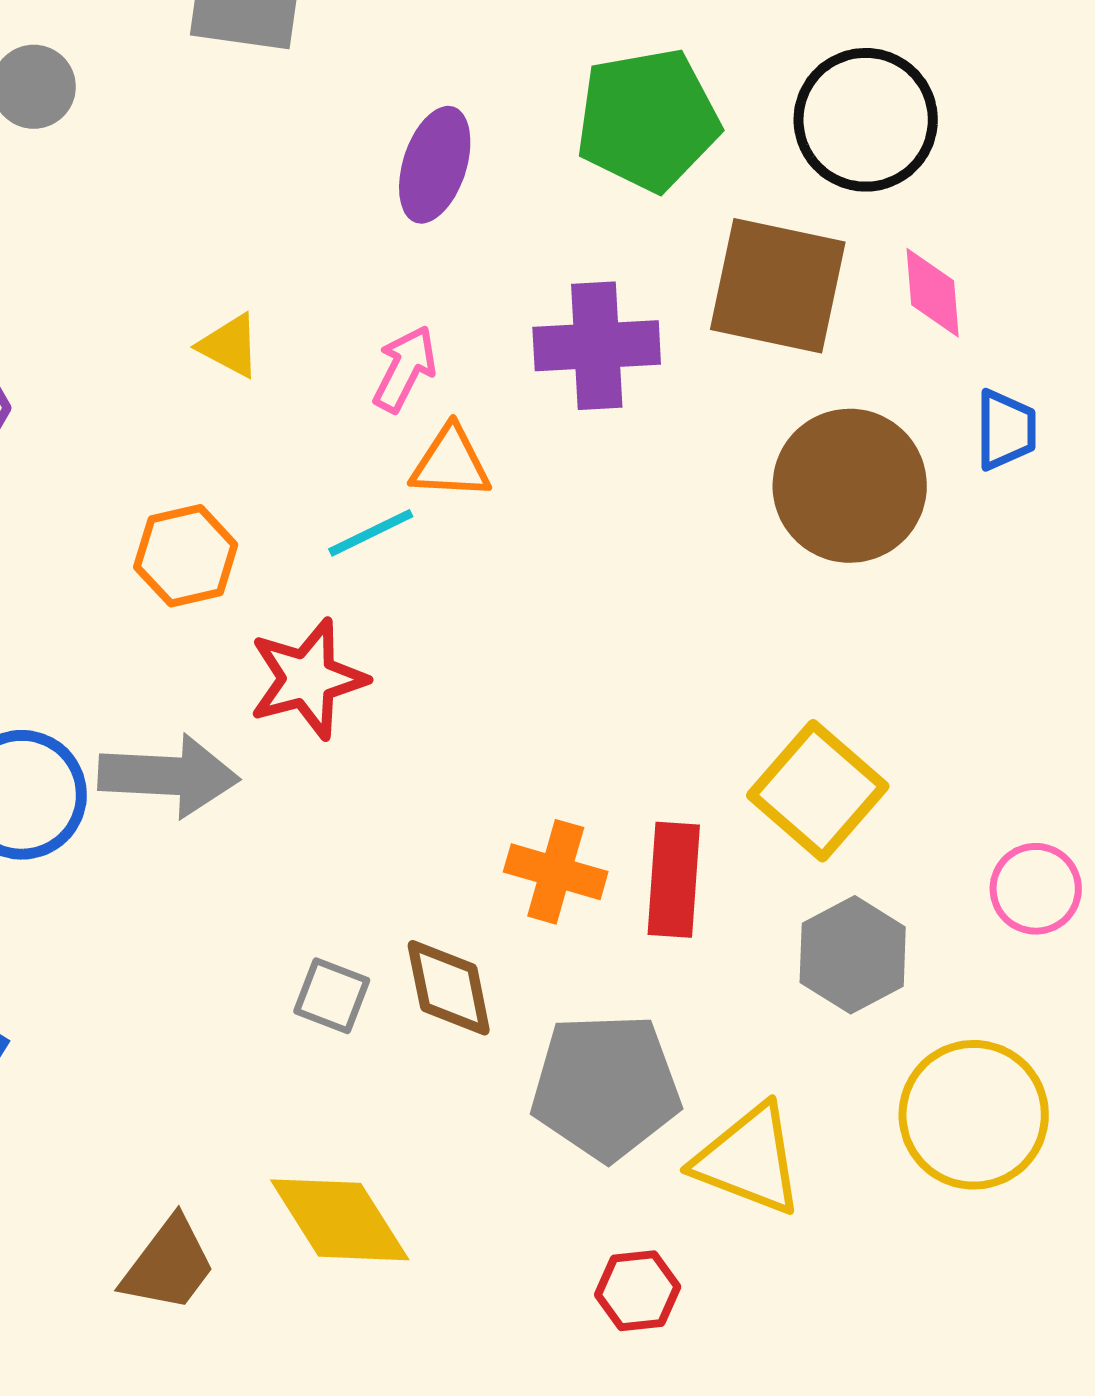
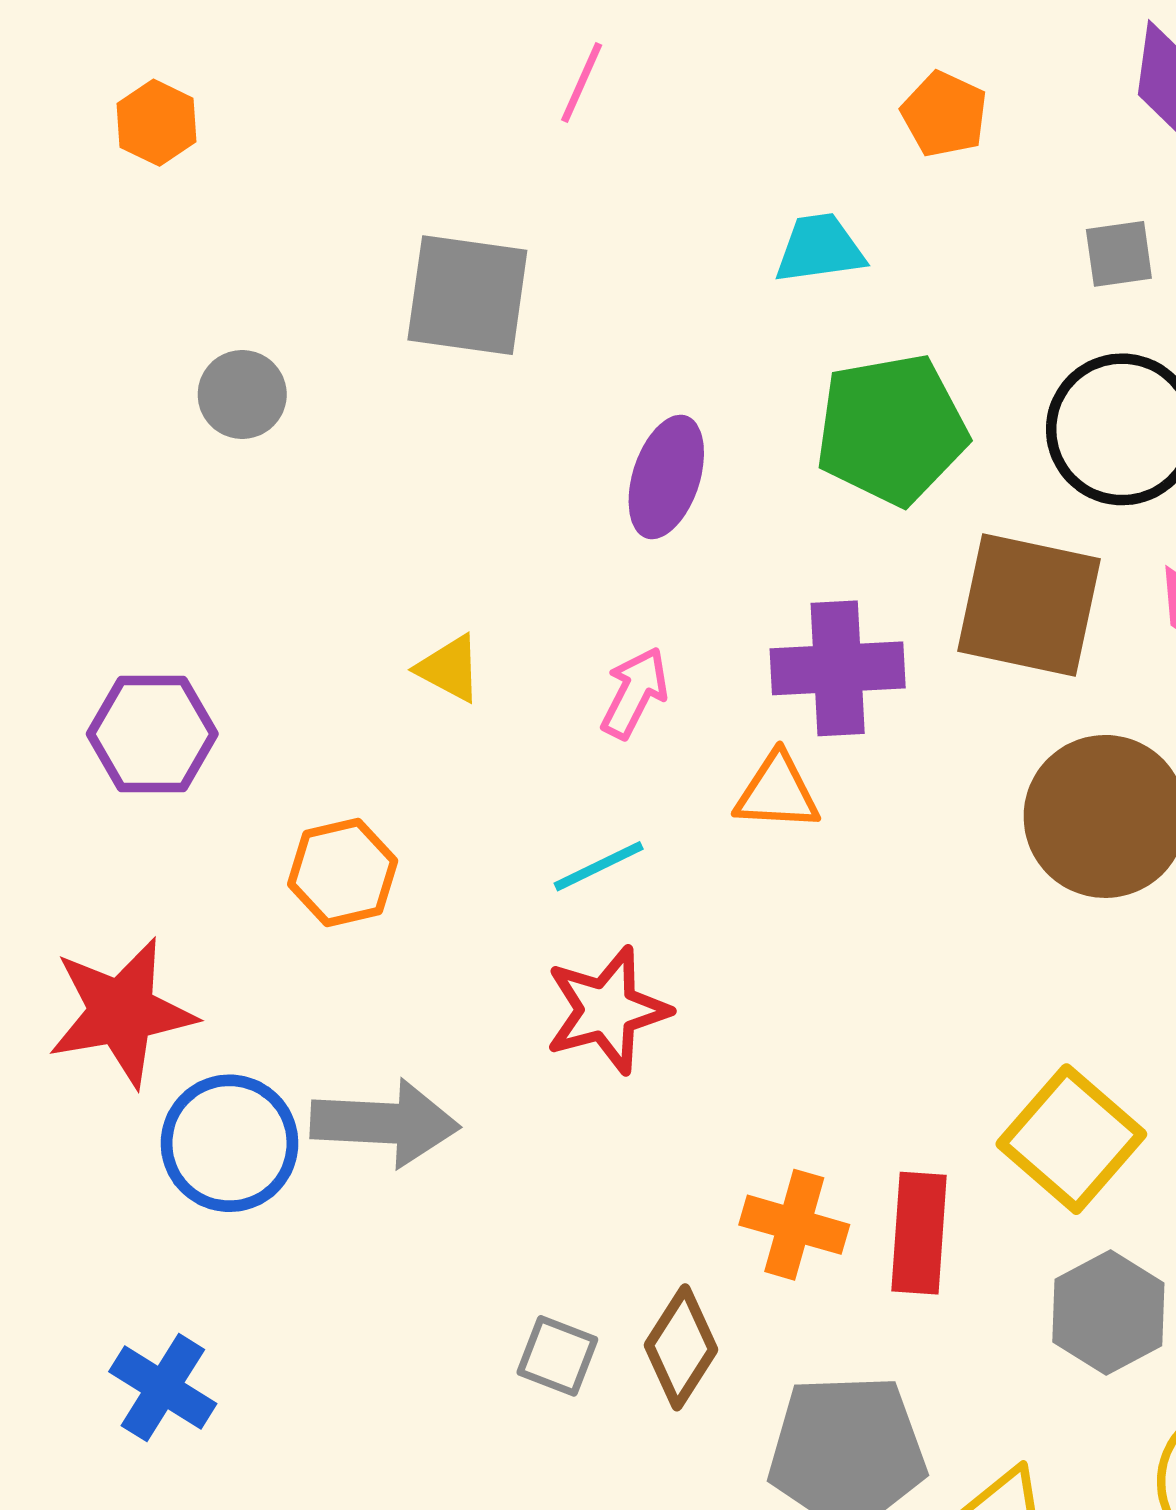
orange triangle: (451, 463) -> (777, 792), moved
orange hexagon: (186, 556) -> (343, 873), moved
red star: (308, 679) -> (607, 1010), moved
brown diamond: (449, 988) -> (681, 1347), turned 44

